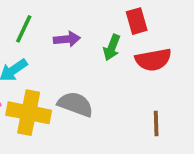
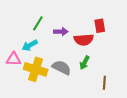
green arrow: (112, 47) -> (85, 63), moved
red semicircle: (153, 60) -> (84, 40), moved

